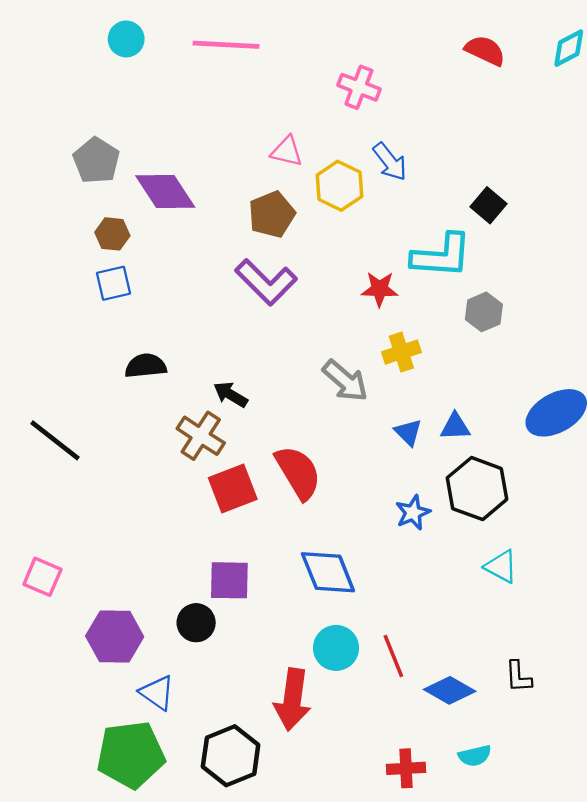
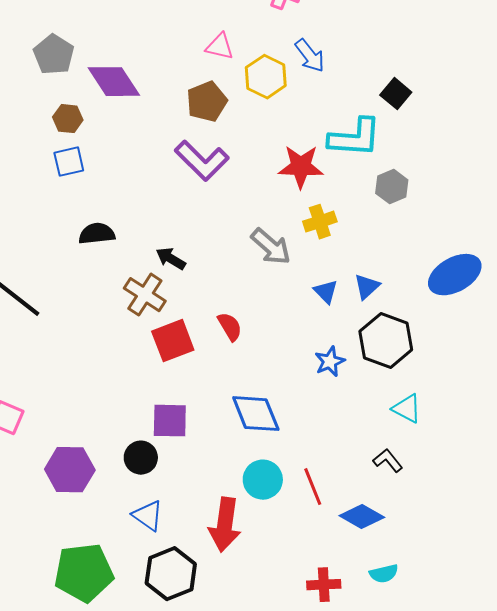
red star: (380, 289) -> (301, 167), size x1.4
blue triangle: (455, 427) -> (367, 287), turned -40
red semicircle: (298, 472) -> (230, 327), size x0.6
black L-shape: (518, 677) -> (388, 461), moved, turned 144
blue triangle: (157, 693) -> (148, 516), moved

